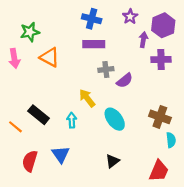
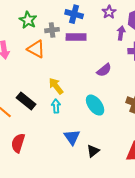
green star: (30, 32) -> (28, 20), moved, turned -30
gray cross: (106, 69) -> (52, 30), moved
yellow arrow: (87, 98) -> (56, 86), moved
blue triangle: (61, 154) -> (72, 137), moved
black triangle: (112, 161) -> (93, 151), moved

